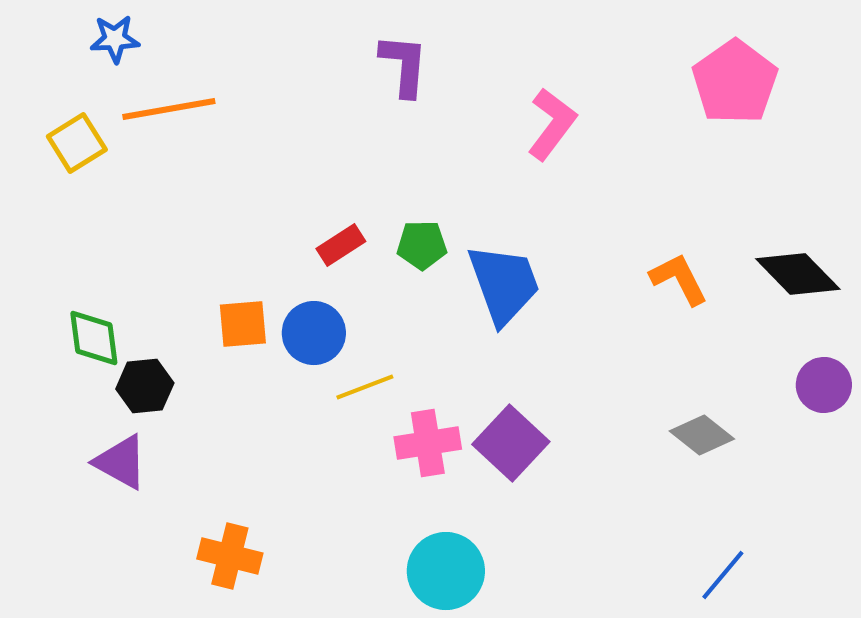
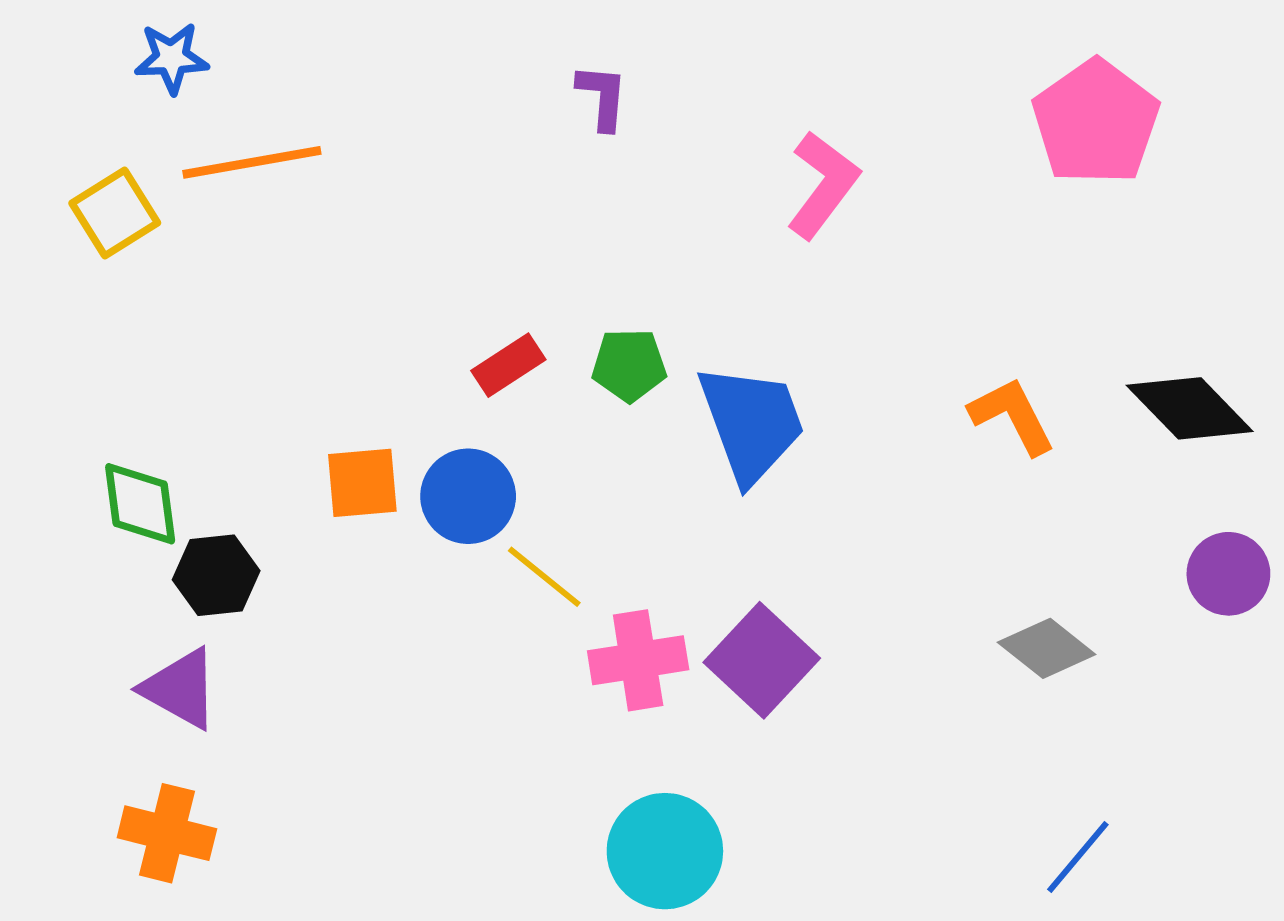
purple L-shape: (404, 65) -> (602, 97), size x0.7
yellow line: (365, 387) -> (544, 577), turned 60
orange cross: (230, 556) -> (167, 833), moved

